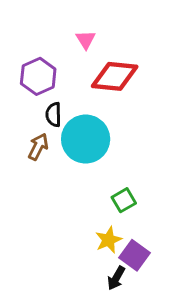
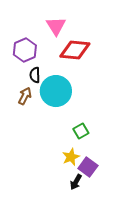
pink triangle: (86, 40) -> (56, 26), size x1.5

